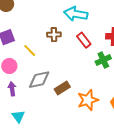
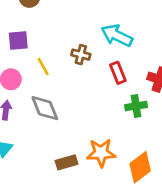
gray diamond: (39, 80) -> (45, 108), turned 65
brown rectangle: (62, 88) -> (66, 162), moved

